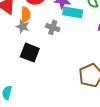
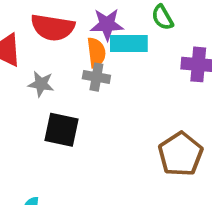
orange semicircle: (26, 15) -> (96, 52), moved

